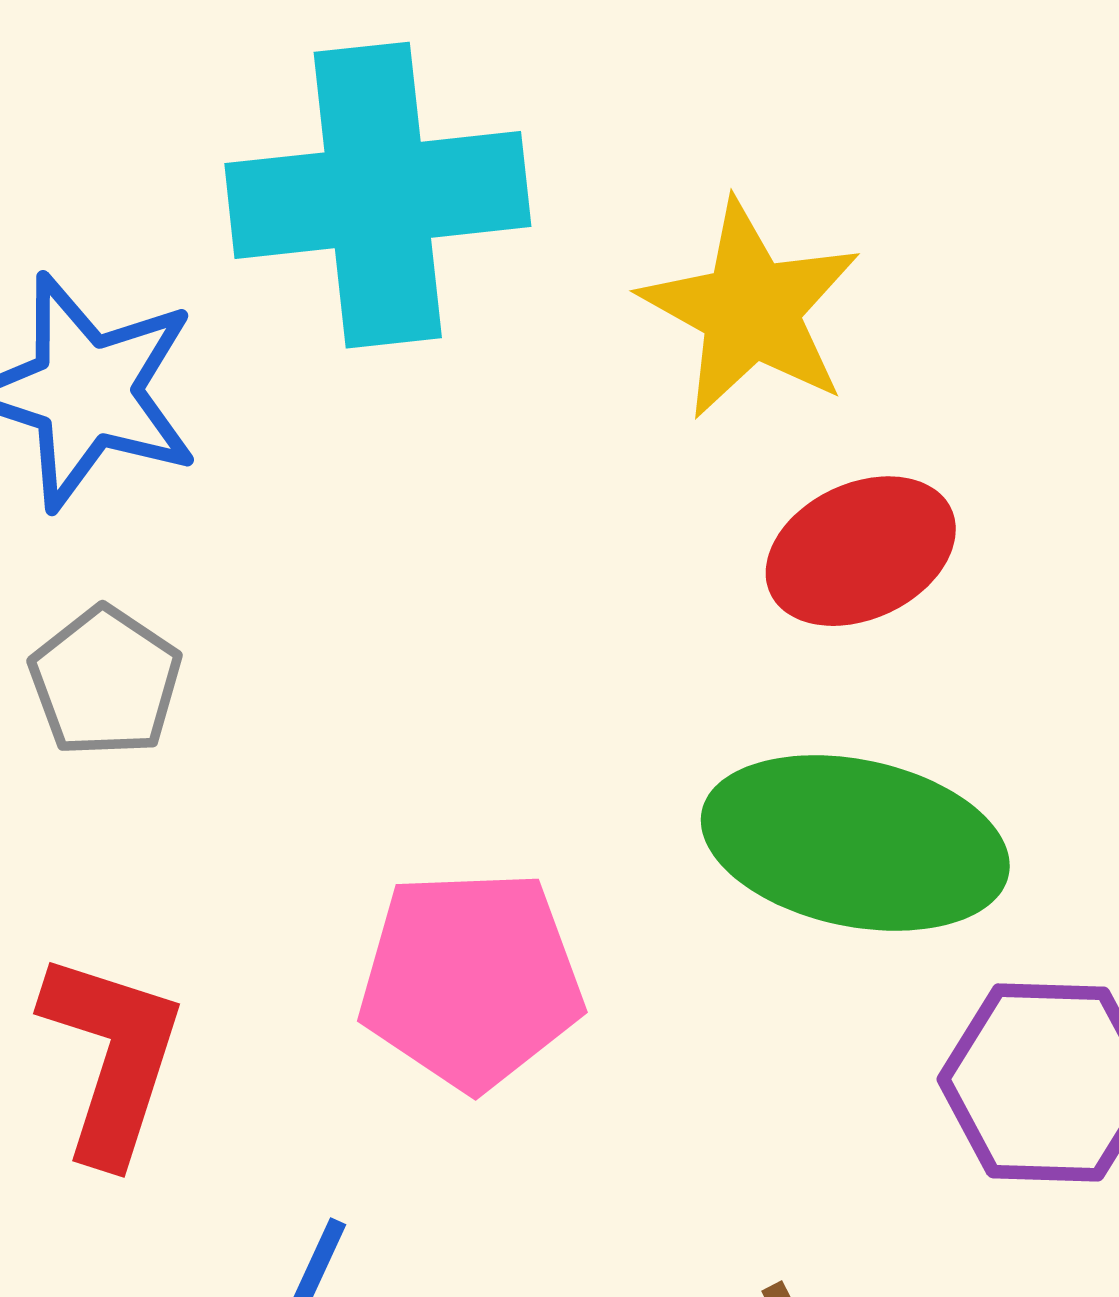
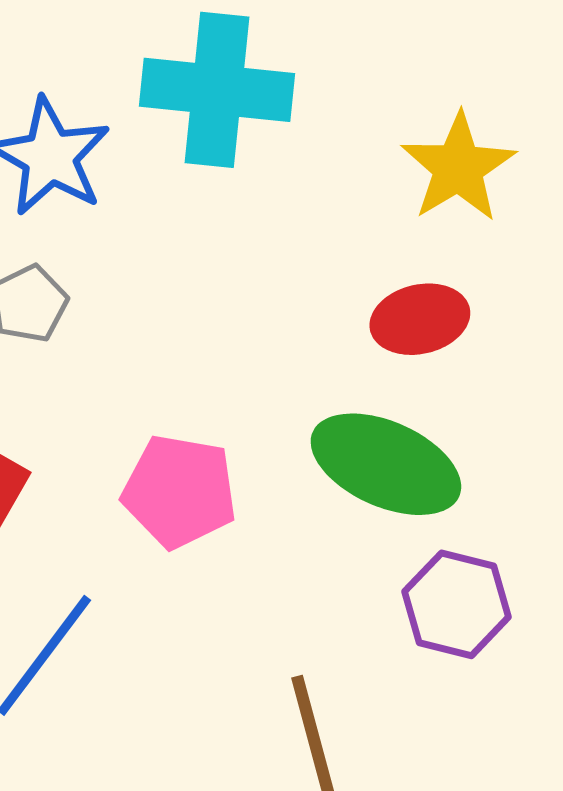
yellow star: (751, 310) -> (458, 167), moved

